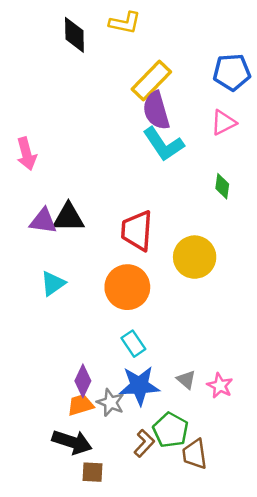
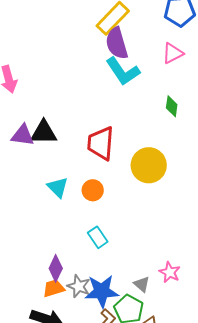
cyan triangle: (53, 284) -> (58, 187), moved, turned -40
orange circle: (127, 287) -> (93, 190), size x0.6
gray triangle: (186, 380) -> (142, 284), moved
blue star: (139, 386) -> (102, 291), moved

